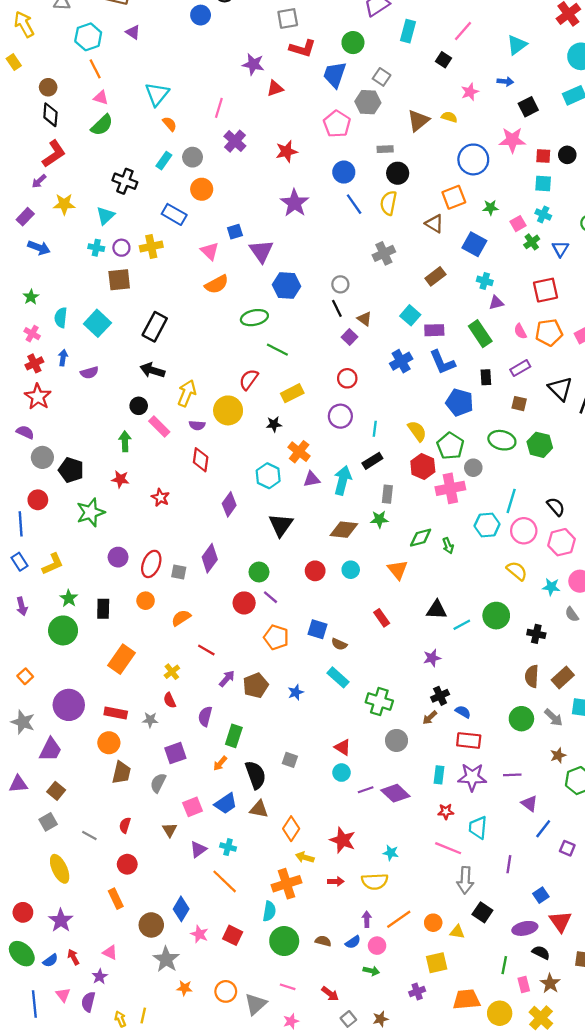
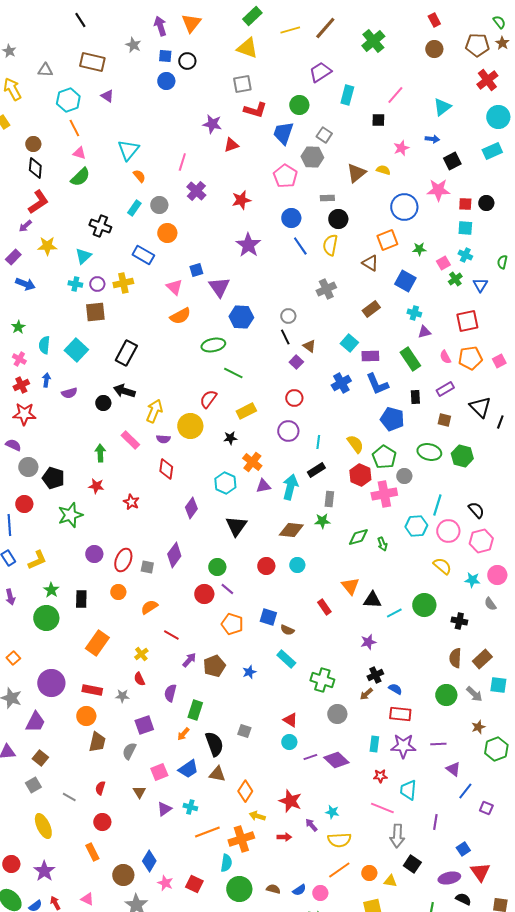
black square: (443, 60) -> (378, 120), turned -32
red star: (38, 397) -> (24, 414), turned -30
black circle: (139, 406) -> (103, 403), moved
orange triangle: (398, 570) -> (350, 586), moved
orange line: (225, 881) -> (207, 832), moved, turned -65
yellow semicircle: (375, 881) -> (339, 840), moved
purple arrow: (367, 919) -> (311, 825), moved, turned -40

